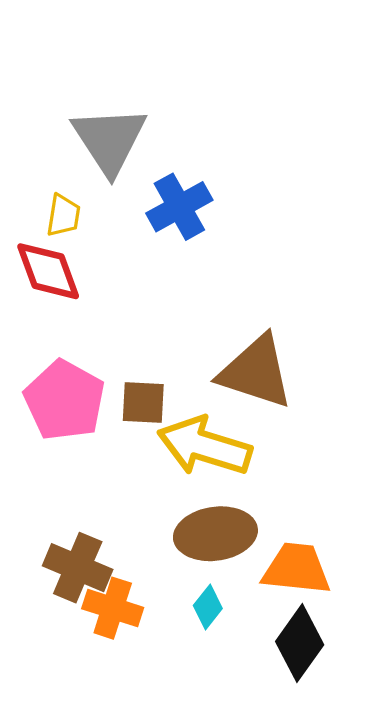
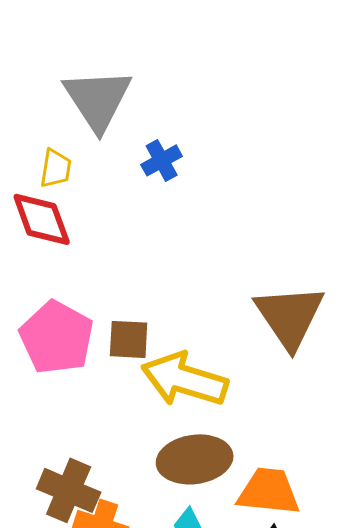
blue cross: (179, 207) -> (162, 160), size x0.7
brown triangle: (256, 372) -> (290, 316), moved, turned 38

